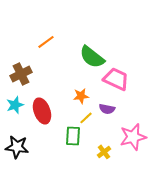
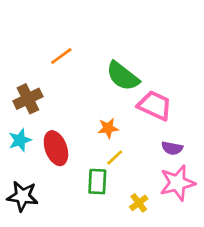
purple semicircle: (107, 109) -> (172, 148), moved

